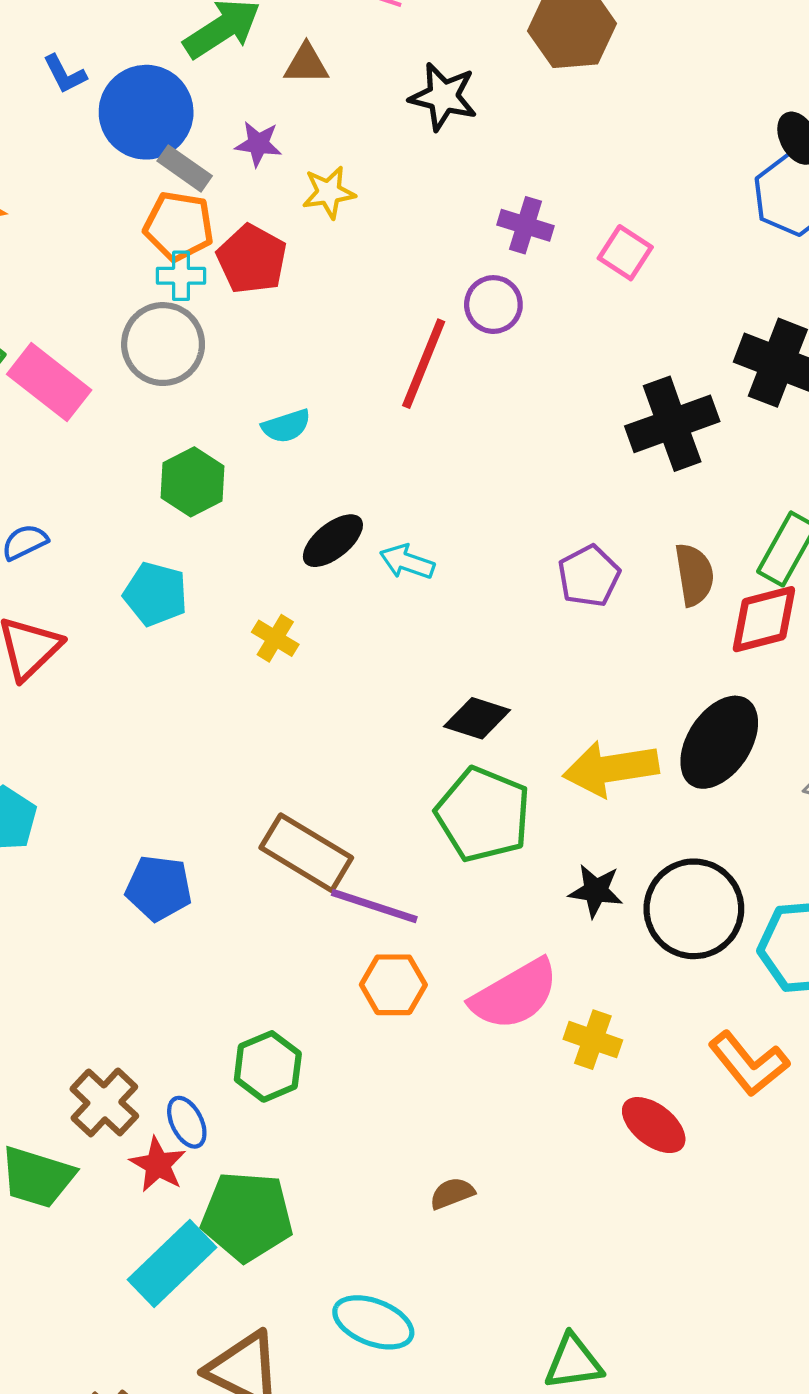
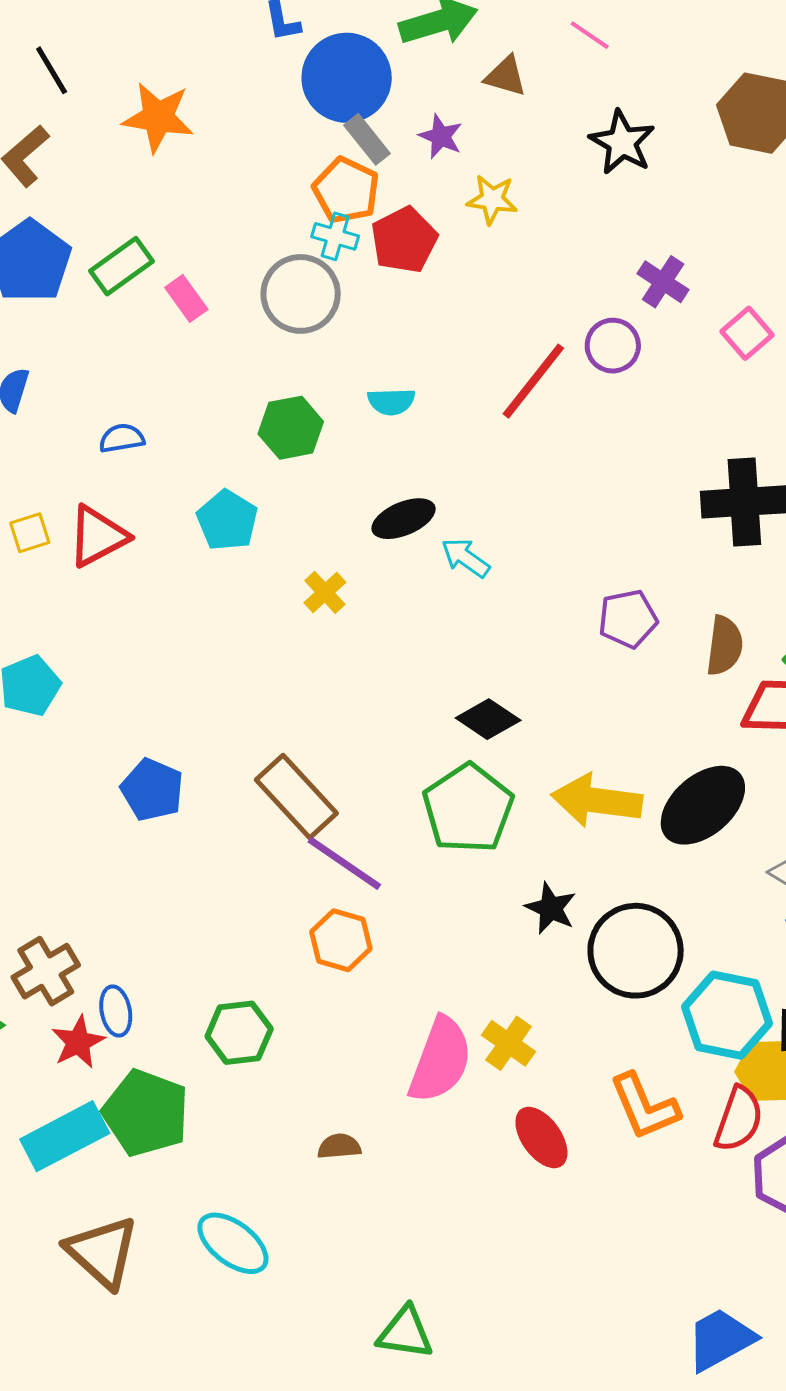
pink rectangle: (49, 382) -> (186, 298), size x0.6
pink semicircle: (515, 995) -> (440, 1060), moved, turned -56
green hexagon: (268, 1066) -> (239, 1033), moved

